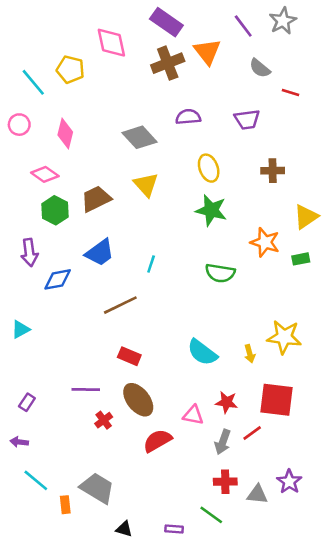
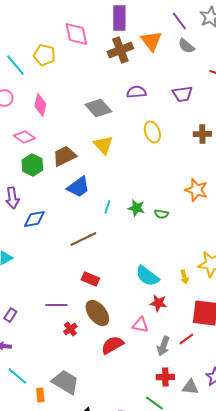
purple rectangle: (166, 22) -> (119, 18), turned 55
gray semicircle: (260, 68) -> (186, 46), moved
green star: (211, 210) -> (136, 208), moved, size x0.7
blue trapezoid: (100, 253) -> (78, 187), moved
green semicircle: (220, 273) -> (161, 214), size x0.6
red star: (227, 402) -> (158, 303), moved

